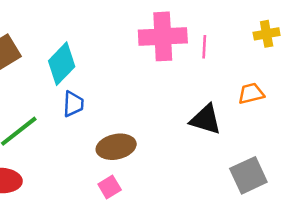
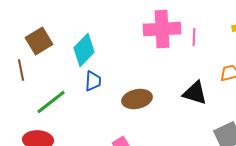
brown ellipse: (116, 147) -> (137, 99), moved

